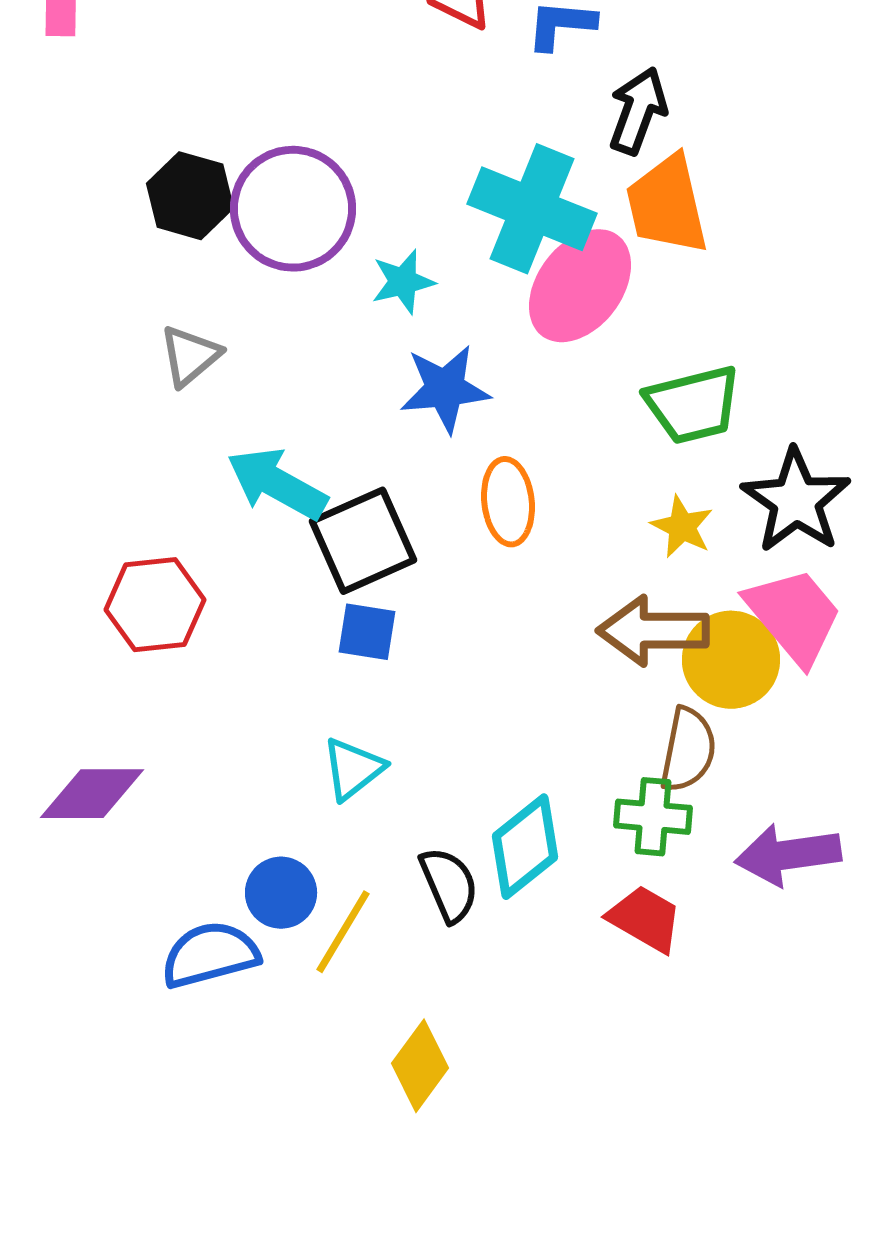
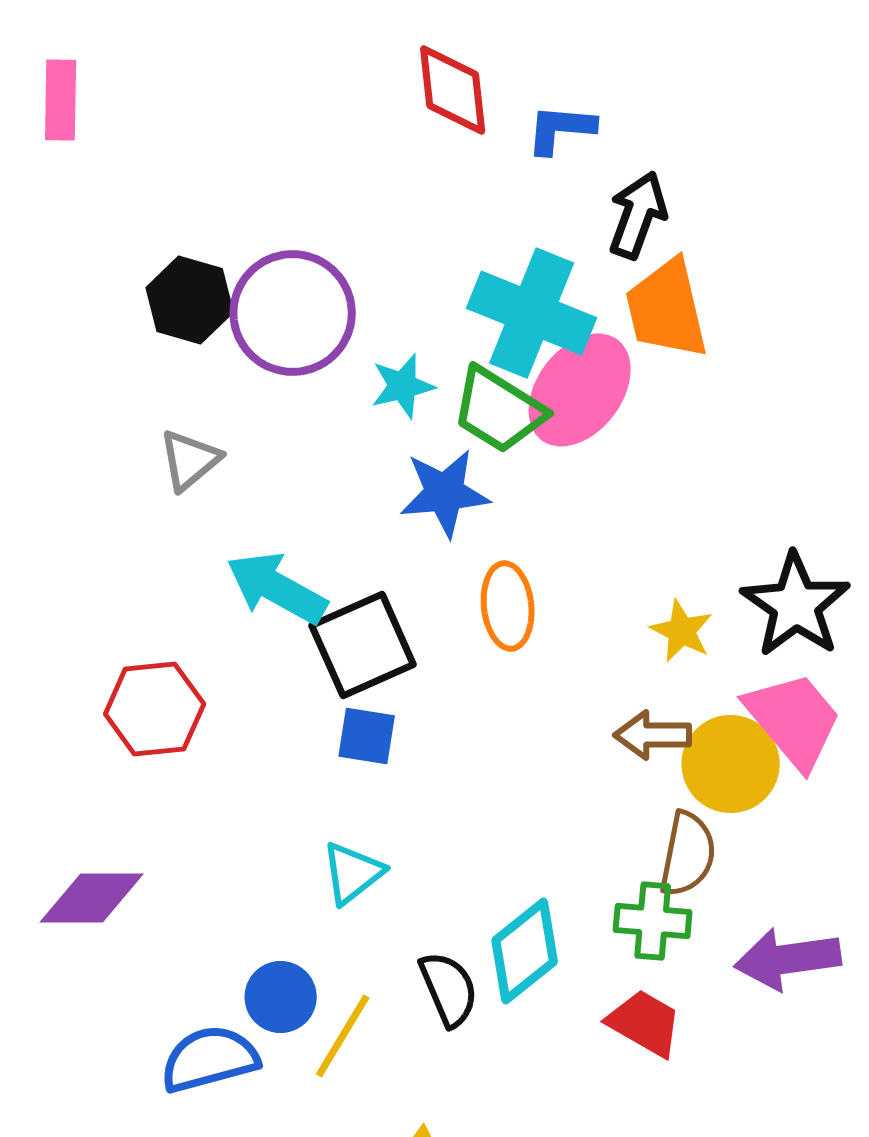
green trapezoid: (693, 405) -> (499, 410), moved, turned 46
brown arrow: (653, 631) -> (653, 735), size x0.7

